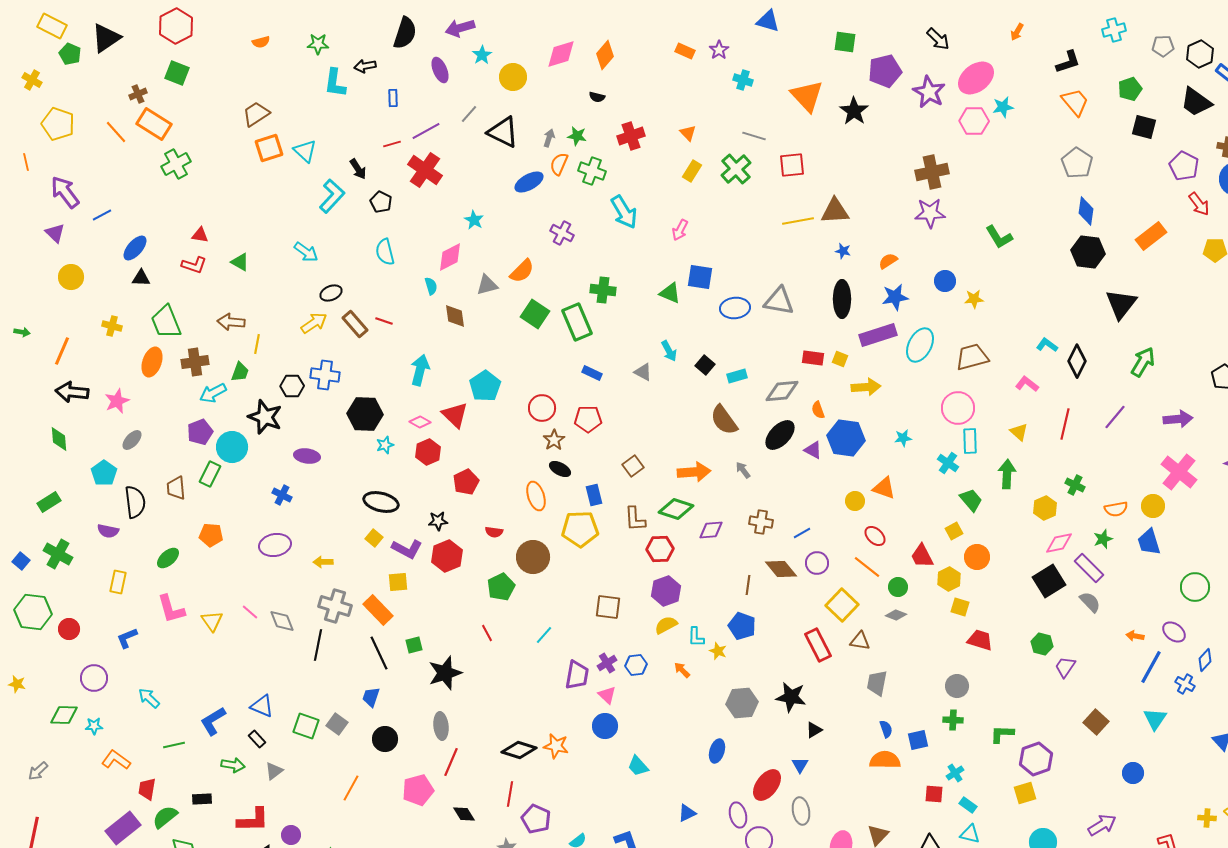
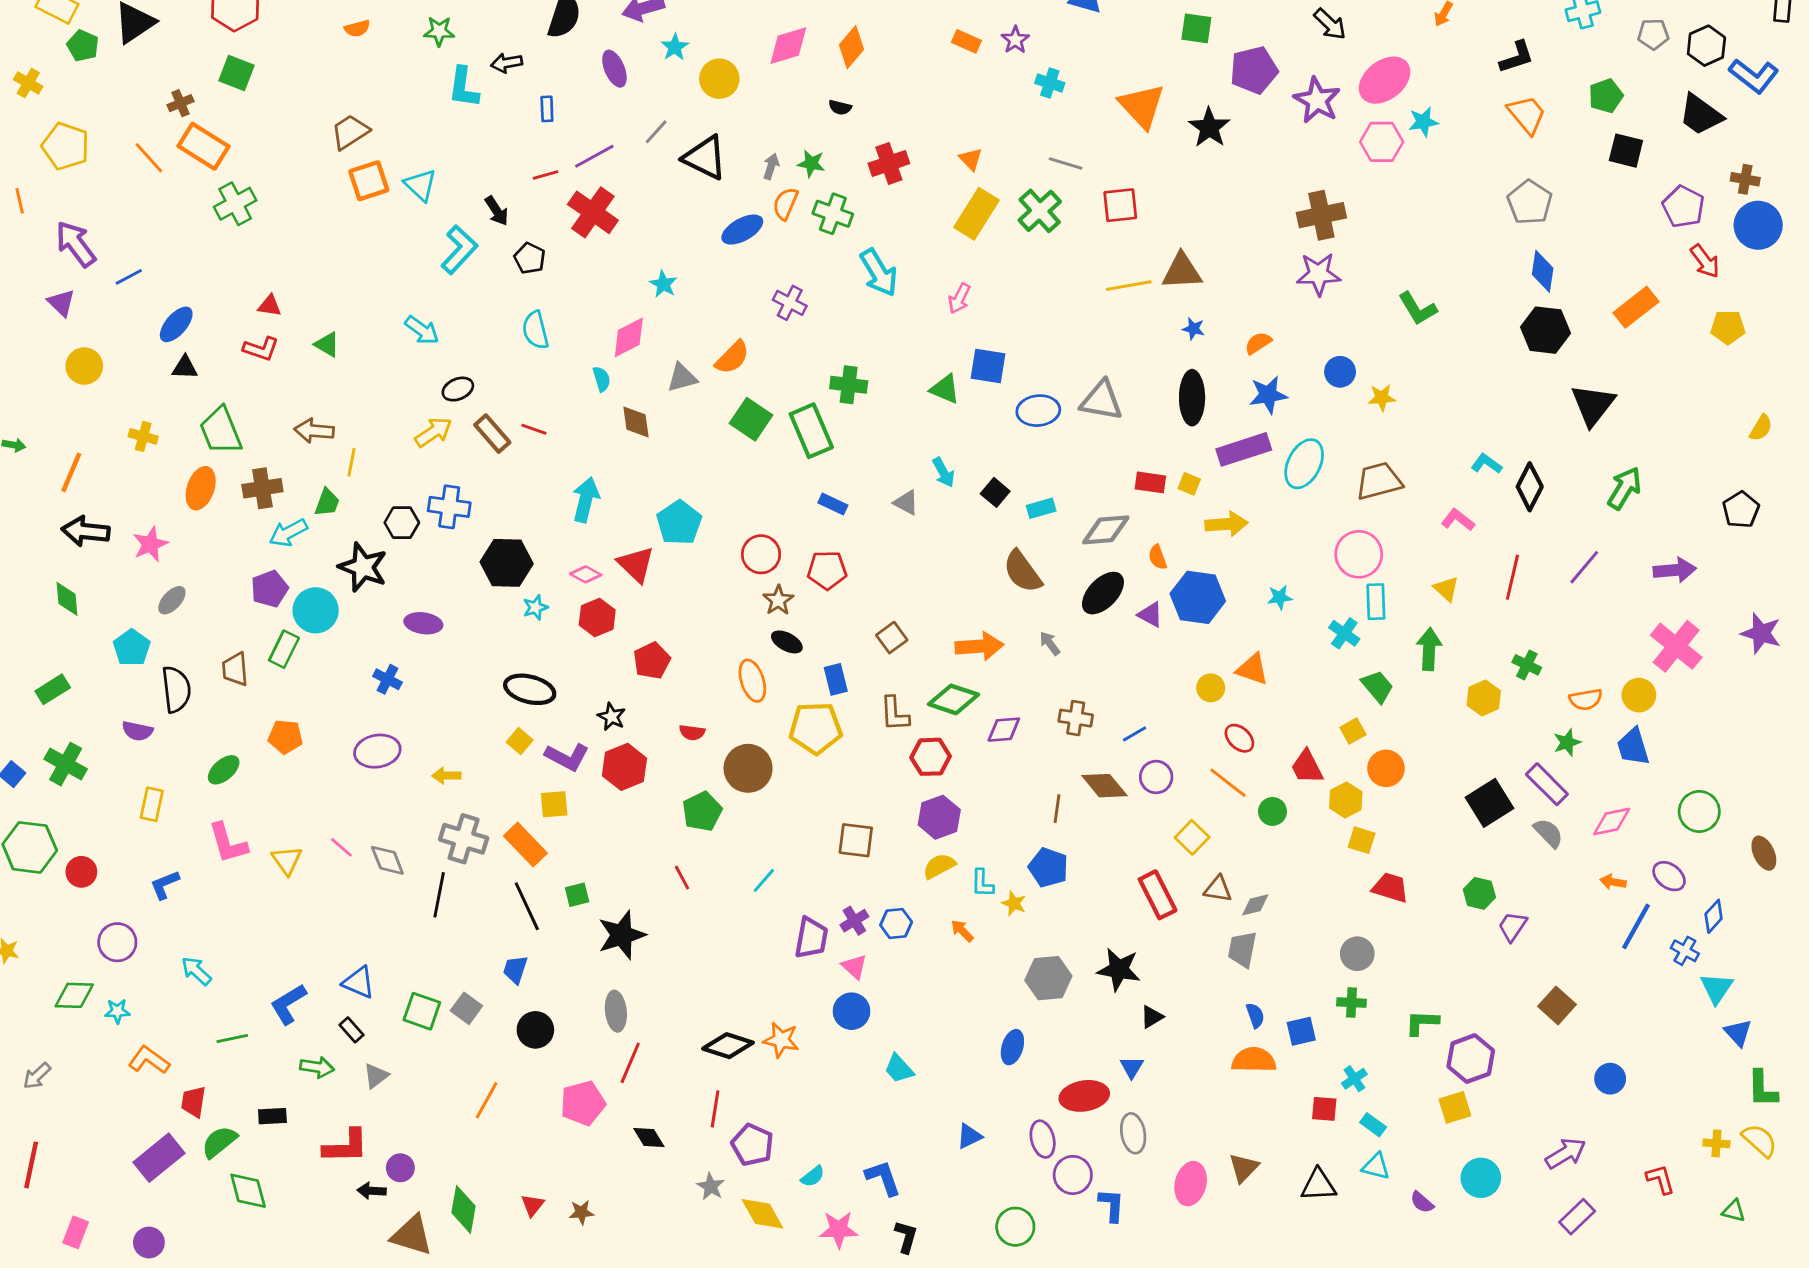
yellow rectangle: (692, 171) -> (977, 214), size x1.6
black star: (438, 521) -> (612, 717), turned 30
pink diamond: (1059, 543) -> (1612, 822), moved
yellow square: (842, 605) -> (1192, 837), size x0.7
gray diamond: (896, 615) -> (1255, 905), moved, turned -35
cyan triangle: (1155, 719) -> (1716, 988), moved
red ellipse: (767, 785) -> (1084, 1096), turned 44

